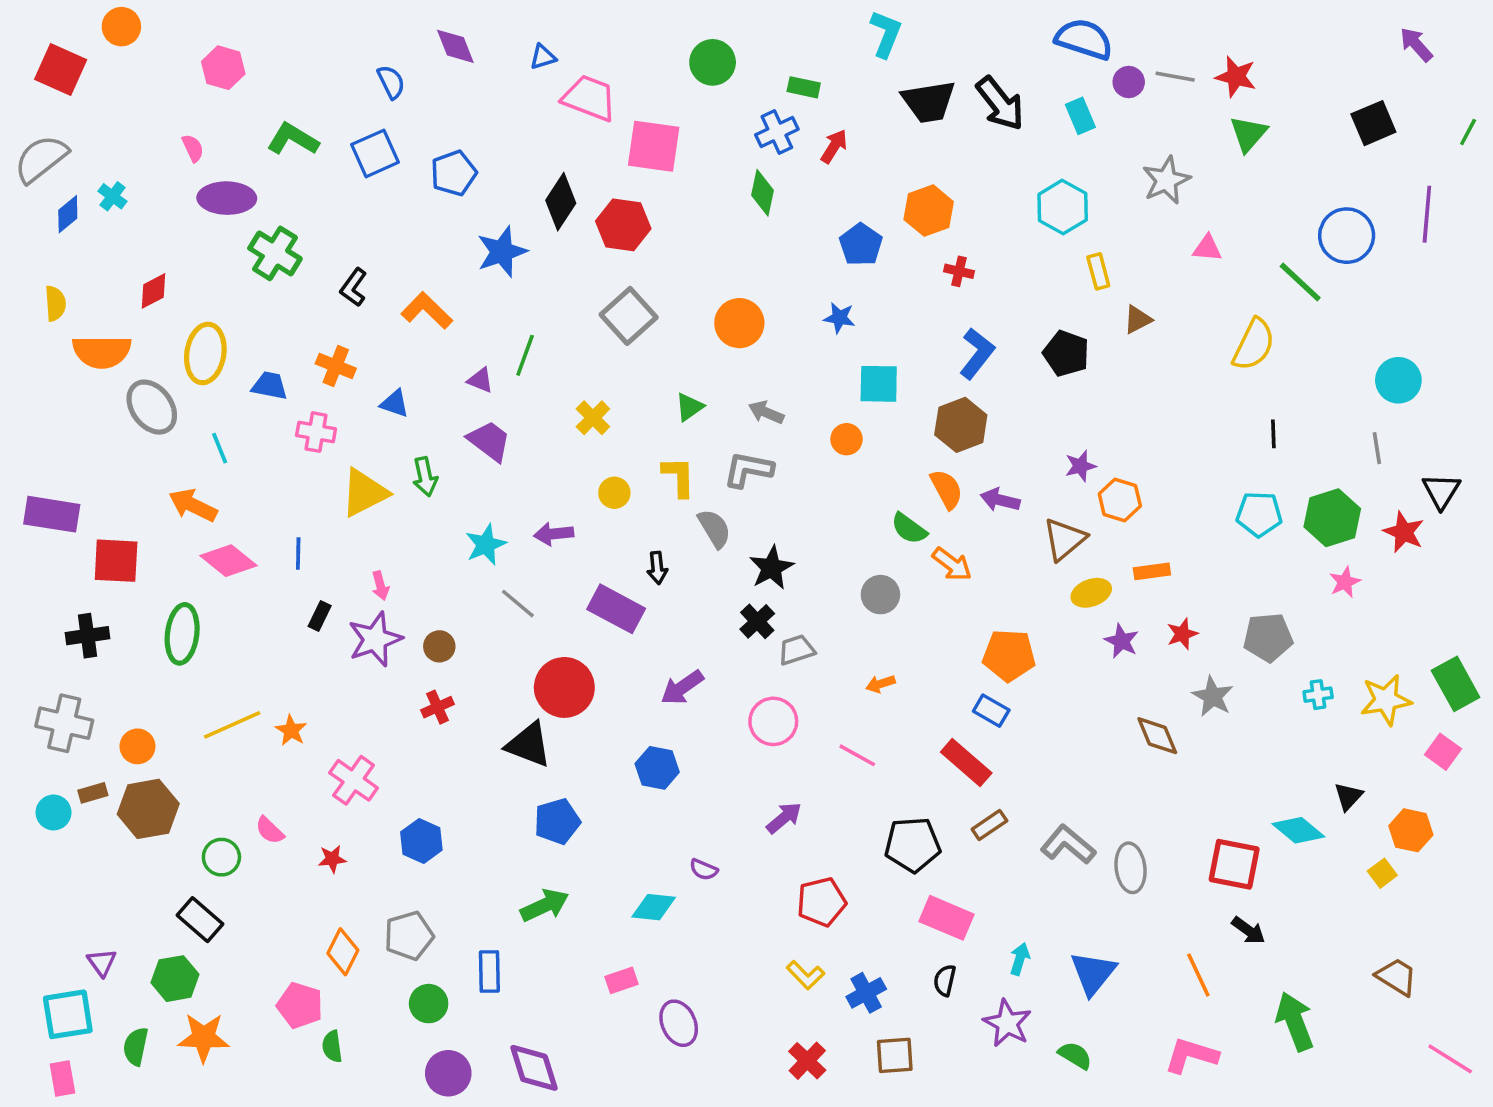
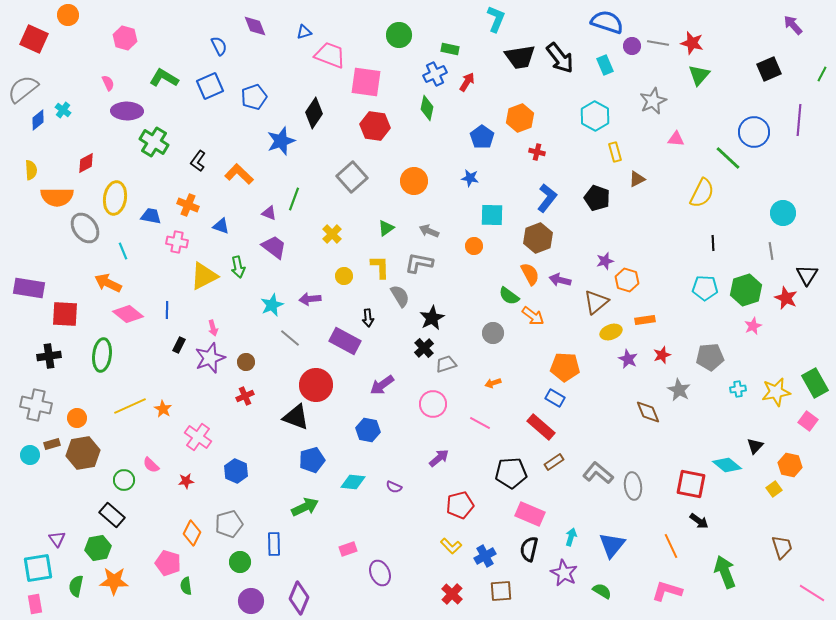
red hexagon: (623, 225) -> (375, 126), moved
cyan diamond: (654, 907) -> (353, 482), moved
brown trapezoid: (1397, 977) -> (782, 547), turned 40
black semicircle: (945, 980) -> (529, 549), size x1.4
purple diamond: (534, 1068) -> (299, 598), turned 40

